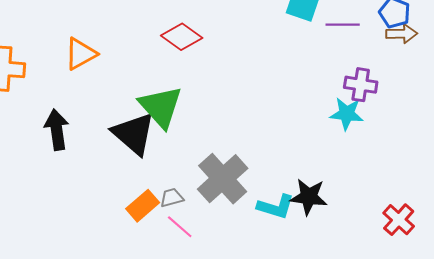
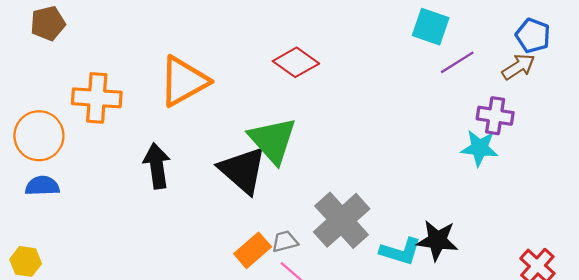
purple line: (343, 25) -> (457, 62), moved, turned -32
brown arrow: (402, 34) -> (518, 67), moved, turned -32
orange triangle: (81, 54) -> (184, 81), size x1.4

